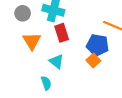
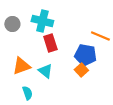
orange triangle: (32, 41) -> (21, 66), moved, turned 42
cyan semicircle: (46, 83) -> (27, 93), moved

